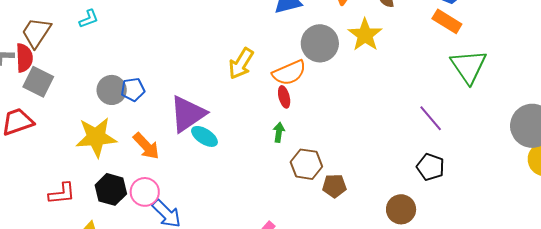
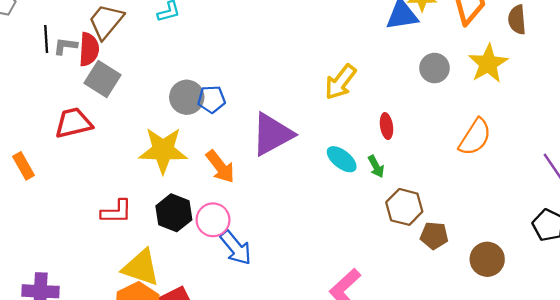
gray circle: (320, 43) -> (434, 68), size x0.7
orange semicircle: (289, 73) -> (475, 137), moved, turned -40
green arrow: (279, 132) -> (376, 166), turned 138
cyan ellipse: (204, 136) -> (342, 159), moved
brown circle: (401, 209) -> (487, 259), moved

